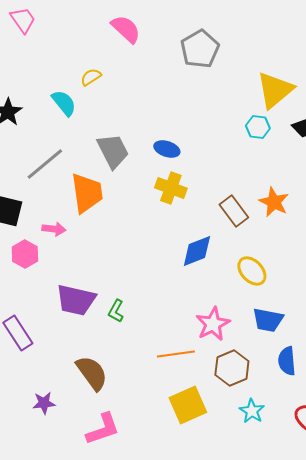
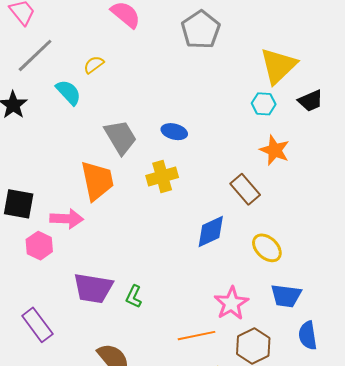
gray line: (45, 164) -> (35, 55), moved
yellow cross: (171, 188) -> (162, 177), moved, turned -32
orange star: (274, 202) -> (275, 150), moved
pink arrow: (54, 229) -> (67, 219), size x1.4

